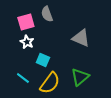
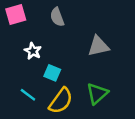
pink square: (26, 22) -> (16, 15), moved
gray triangle: (81, 38) -> (98, 46), turned -36

